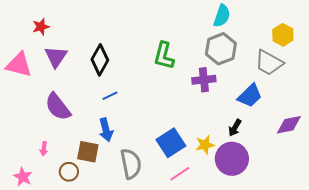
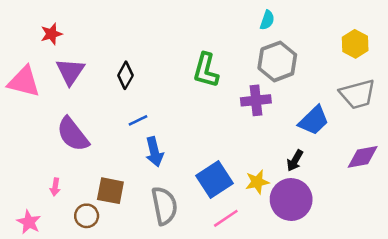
cyan semicircle: (222, 16) -> (267, 20), moved, size x0.7
black diamond: (100, 60) -> (125, 75), size x0.7
gray trapezoid: (269, 63) -> (358, 94), moved, turned -44
blue arrow: (106, 130) -> (154, 152), moved

